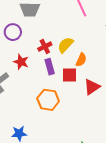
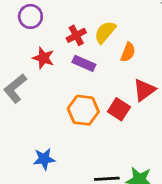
purple rectangle: (50, 67) -> (84, 63), turned -49
red square: (69, 75) -> (119, 109), moved, turned 35

